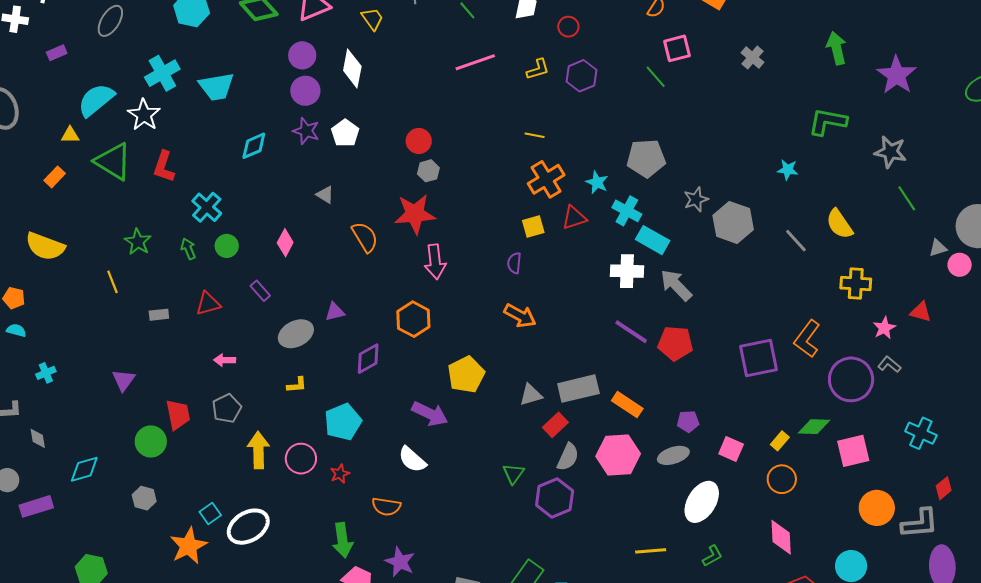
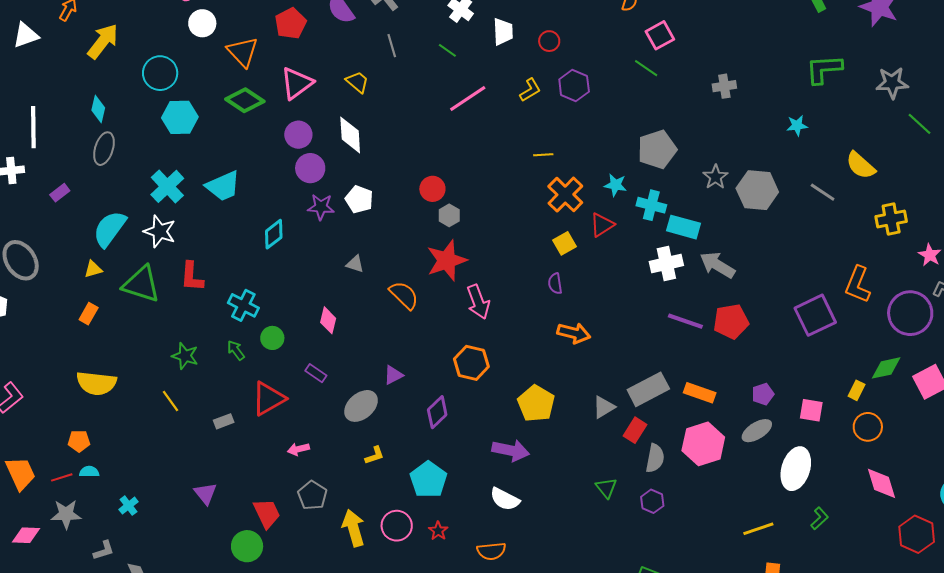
gray cross: (753, 57) -> (724, 86), moved, turned -35
red triangle: (208, 304) -> (268, 398), size x1.4
purple hexagon: (555, 498) -> (652, 501), size x0.6

